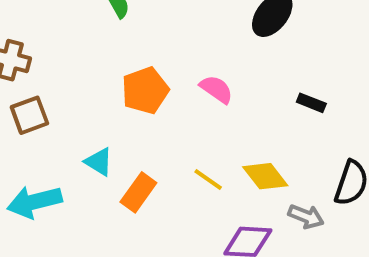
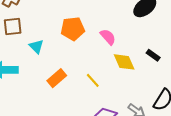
cyan triangle: (99, 162) -> (36, 46), moved
yellow diamond: (265, 176) -> (124, 62), moved

